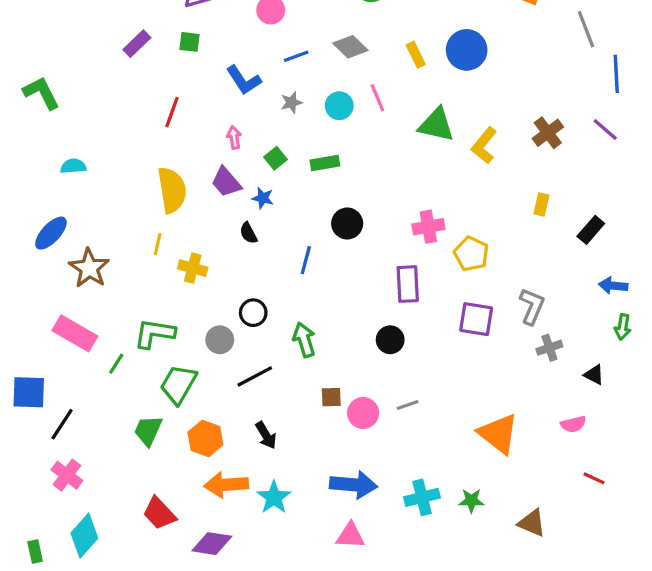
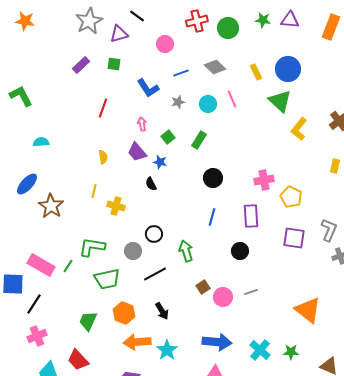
green triangle: (436, 125) -> (280, 101), moved, turned 30
green rectangle: (325, 163) -> (199, 140), turned -48
yellow semicircle: (172, 190) -> (103, 157), size x0.5
blue line: (306, 260) -> (212, 217), moved
pink rectangle: (75, 333) -> (41, 265), moved
green trapezoid: (178, 384) -> (107, 279), turned -132
brown square: (331, 397) -> (203, 287), turned -32
green trapezoid: (148, 431) -> (88, 321), moved
pink cross: (67, 475) -> (37, 336), turned 30
cyan cross: (422, 497) -> (260, 350), turned -35
red trapezoid: (159, 513) -> (78, 360), moved

